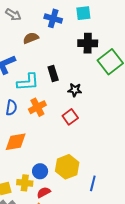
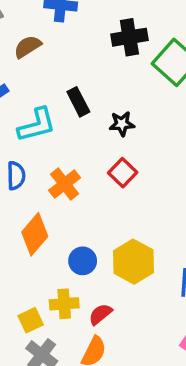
orange cross: (37, 107) -> (65, 184), moved
orange diamond: (16, 142) -> (35, 234), turned -30
blue circle: (40, 171) -> (83, 261), moved

